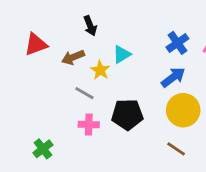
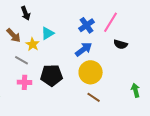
brown arrow: (73, 57) -> (14, 35), turned -112
brown line: (176, 149) -> (94, 97), moved

